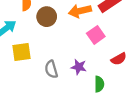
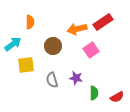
brown circle: (47, 17) -> (53, 46), moved
red semicircle: (119, 59) -> (117, 97), moved

